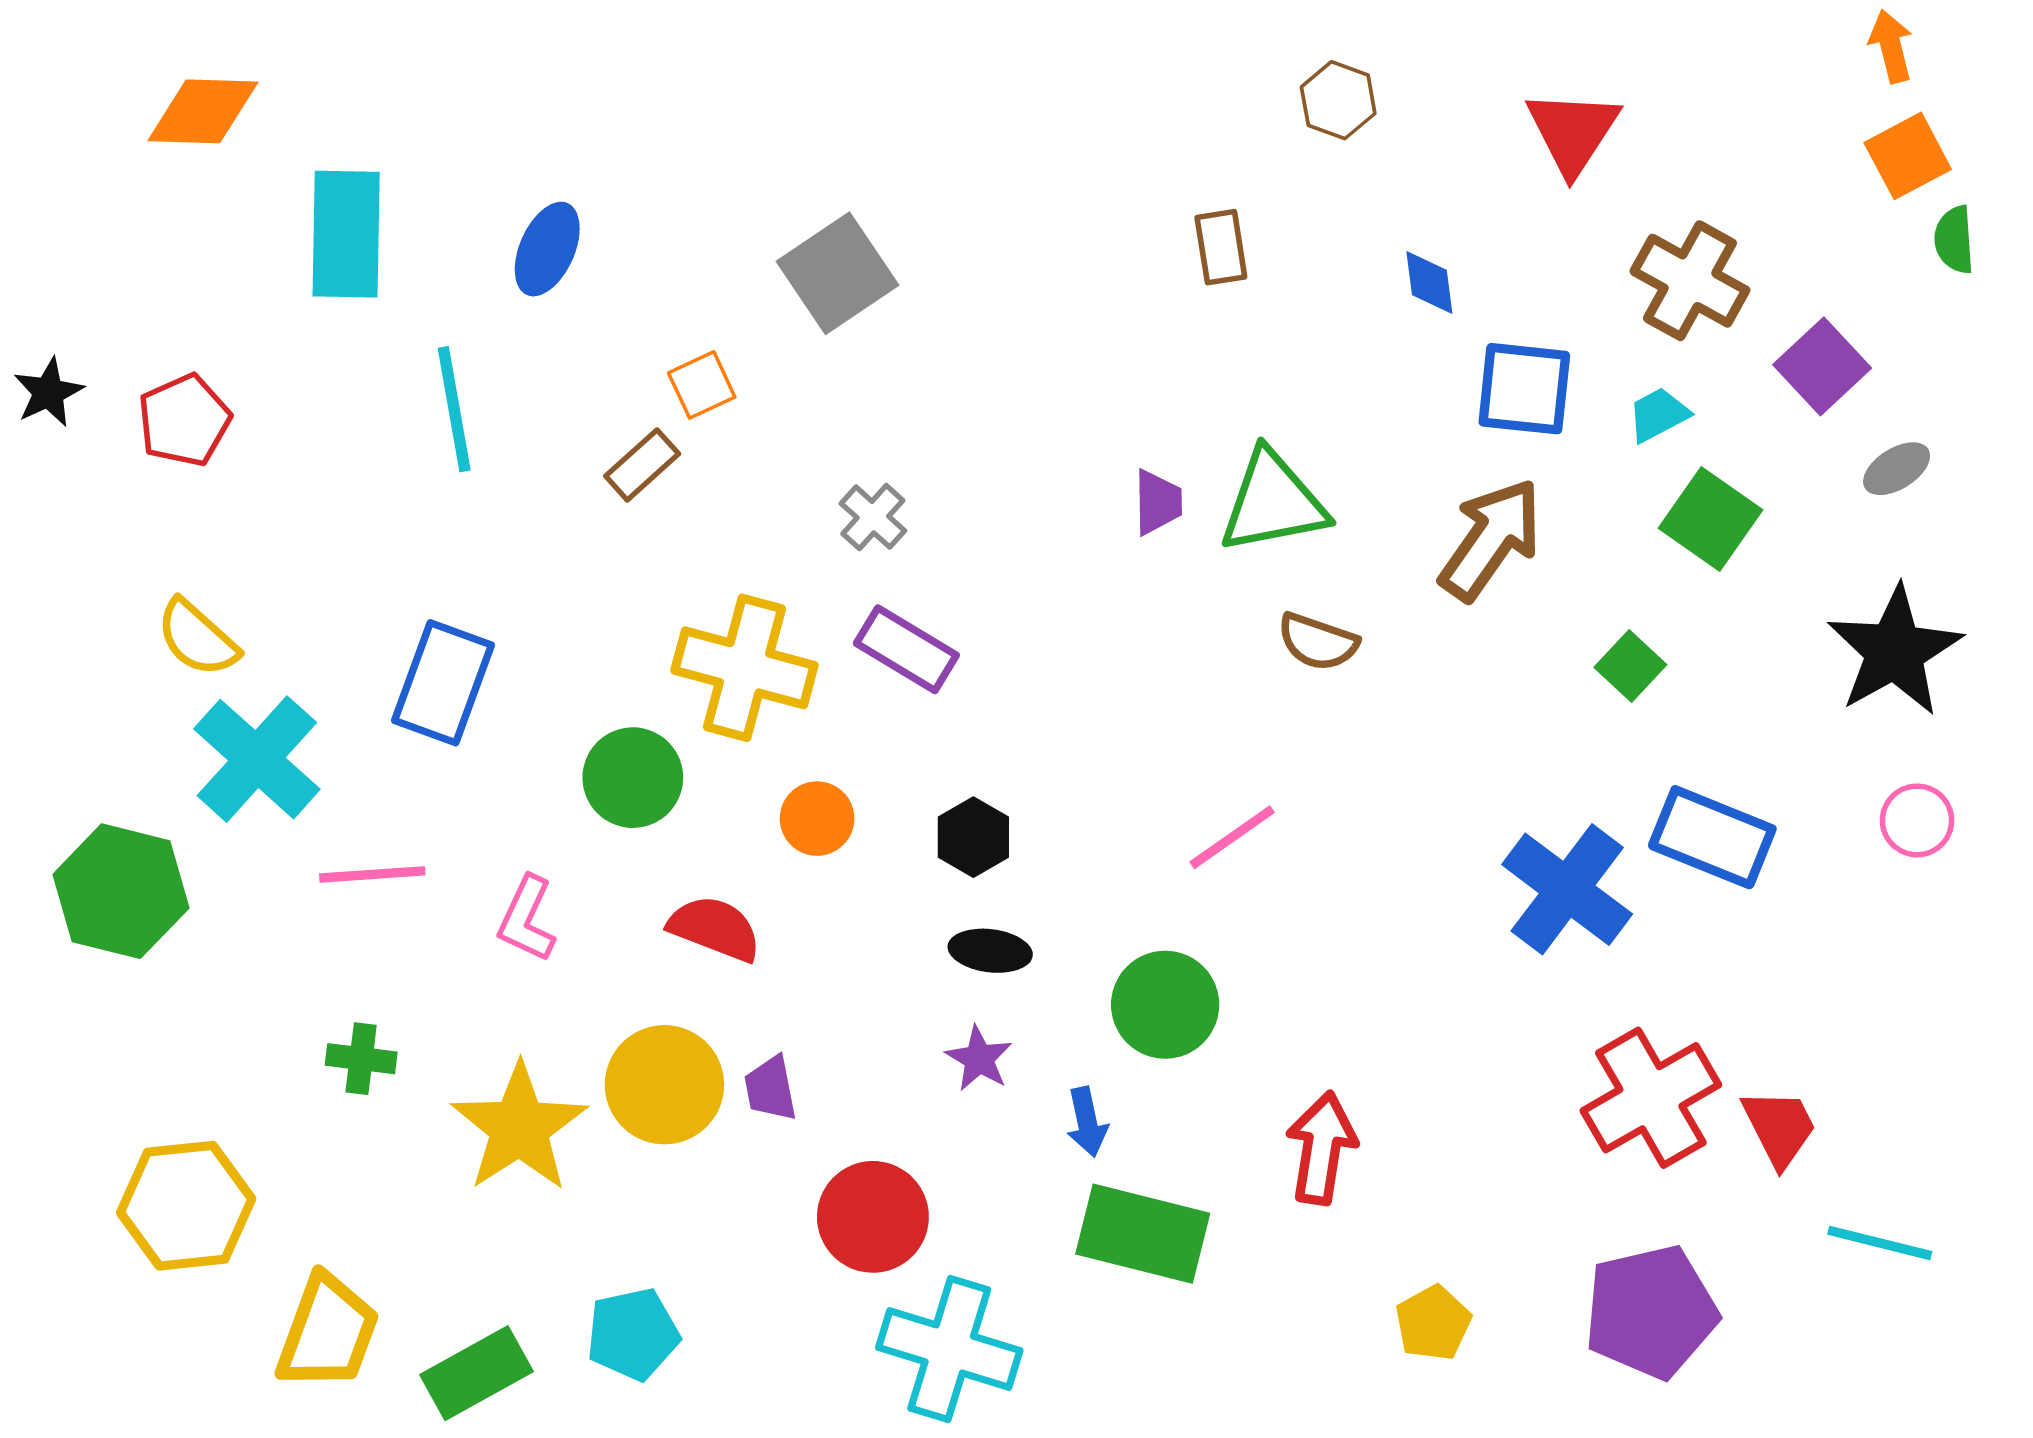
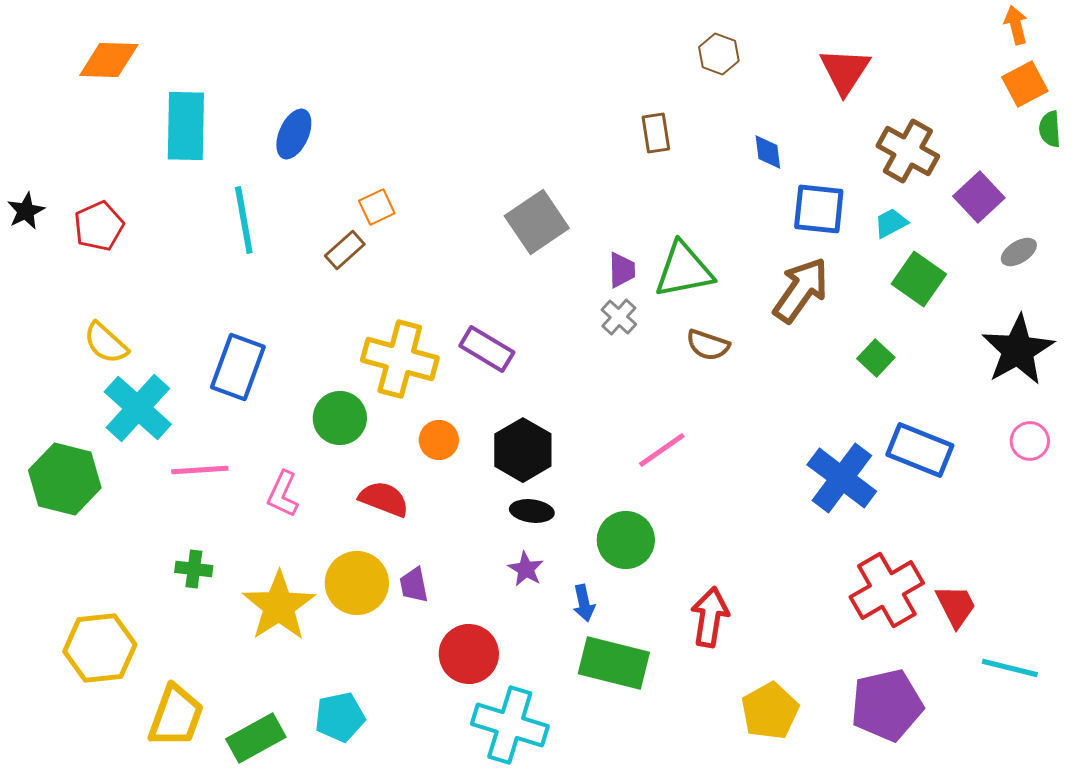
gray square: (838, 273) -> (537, 222), moved
gray cross: (873, 517) -> (619, 317), moved
black hexagon: (973, 837) -> (523, 450), size x1.5
yellow pentagon: (1433, 1323) -> (770, 711), size x1.4

